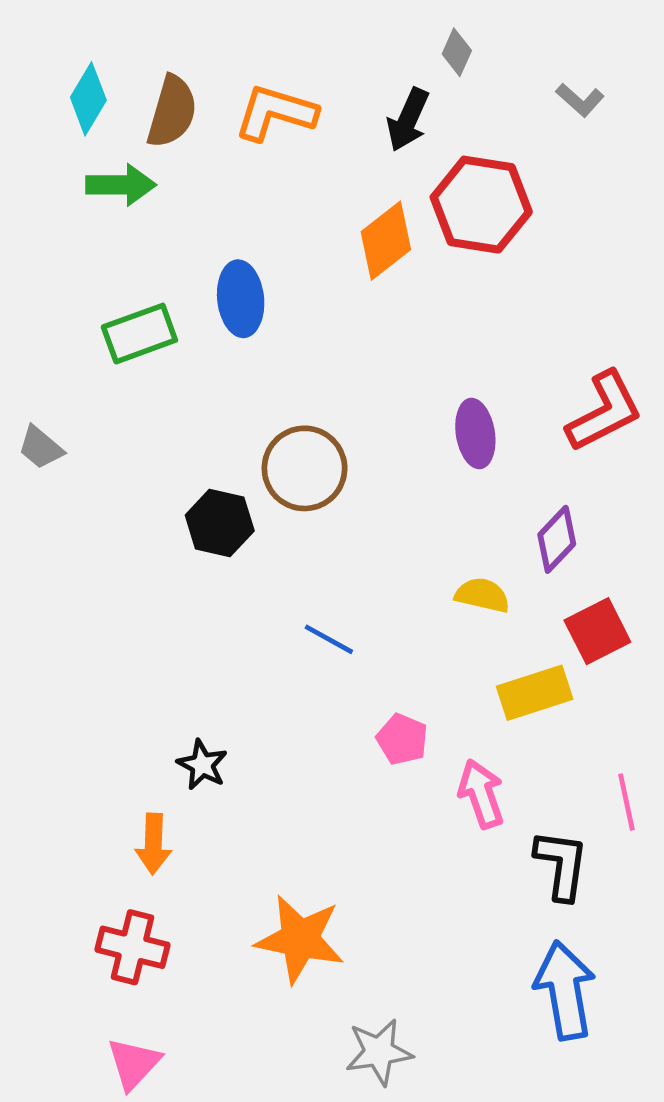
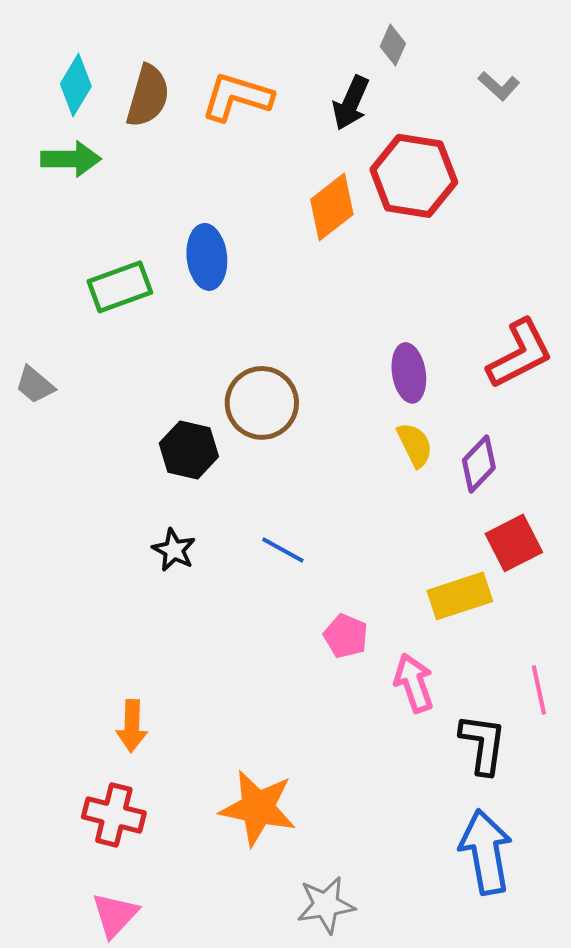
green arrow: (121, 185) -> (71, 159), moved
yellow semicircle: (482, 595) -> (415, 445), moved, turned 51
black star: (202, 765) -> (174, 550), moved

